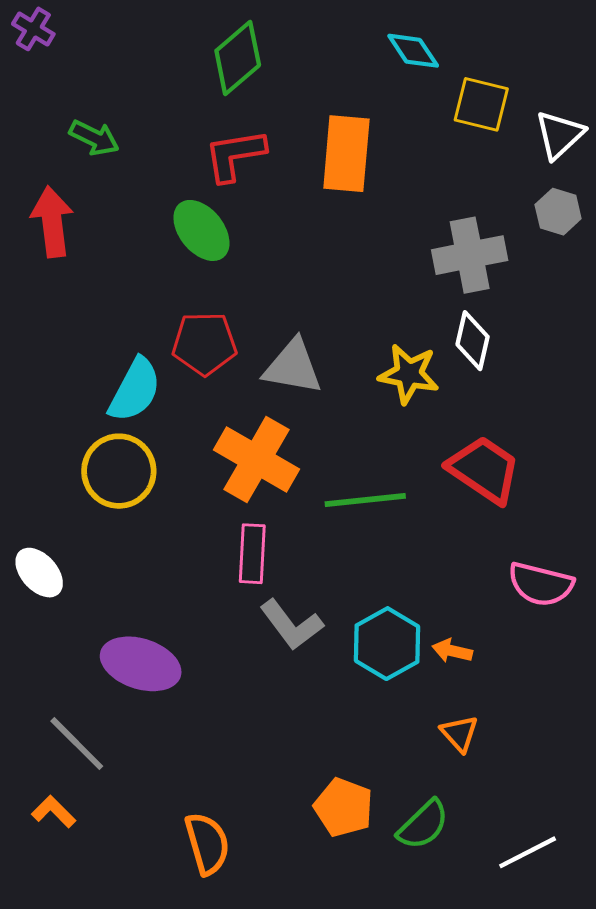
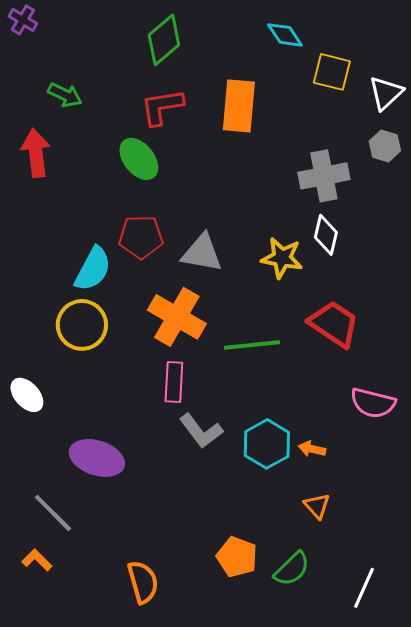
white line: (528, 852) -> (364, 588), turned -39

